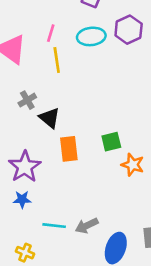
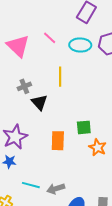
pink line: (51, 33) -> (50, 38), turned -72
yellow line: (57, 60) -> (60, 77), moved
orange rectangle: (69, 149) -> (58, 141), moved

